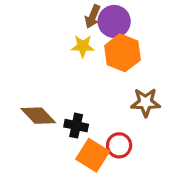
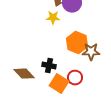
orange hexagon: (122, 53) -> (77, 43), moved
brown diamond: (38, 116) -> (24, 74), moved

